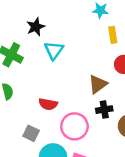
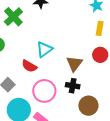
cyan triangle: (54, 50) -> (44, 49), moved
brown triangle: (98, 84) -> (74, 64), turned -36

